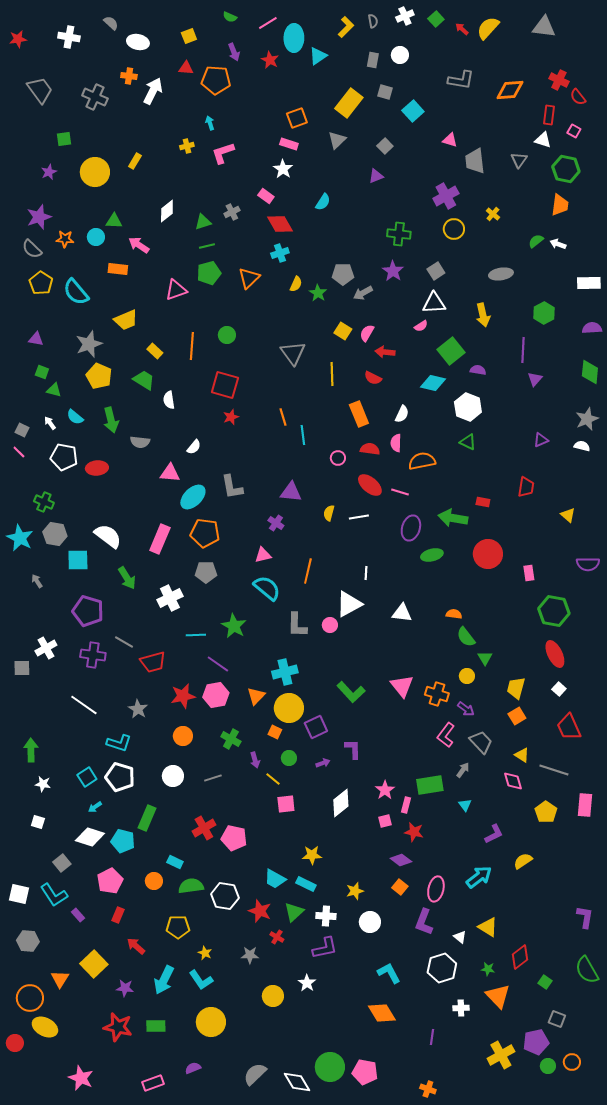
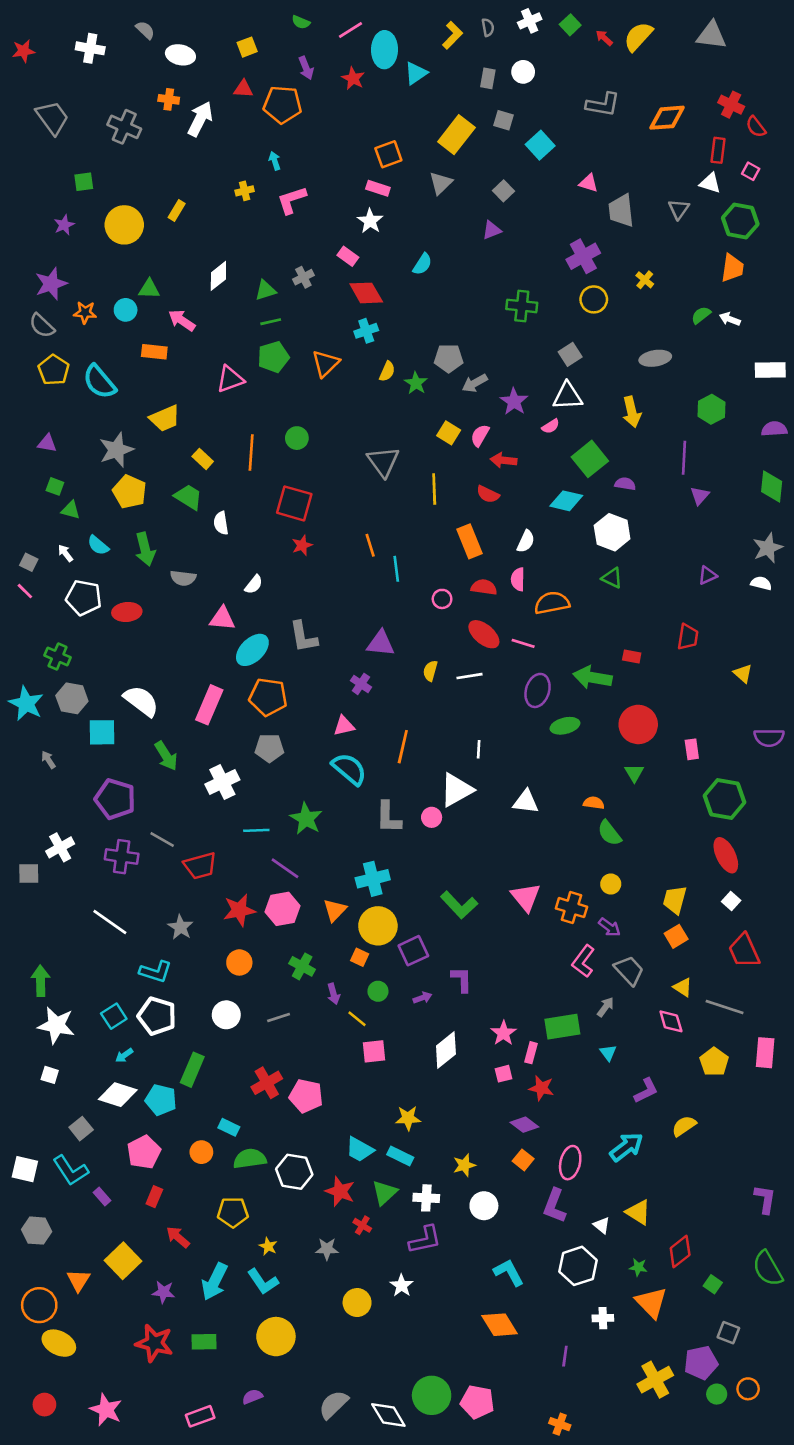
purple star: (393, 271) -> (514, 401), moved
green triangle: (485, 658) -> (634, 773), moved
white star: (43, 784) -> (56, 1025), size x1.8
red circle: (15, 1043) -> (44, 1405), moved

